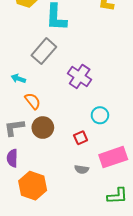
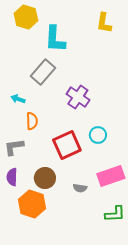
orange semicircle: (33, 101) -> (32, 121), turned 36
brown circle: (43, 128) -> (45, 178), moved
red square: (81, 138) -> (67, 145), moved, size x2.0

